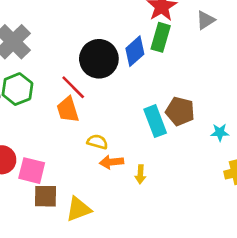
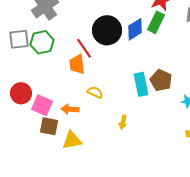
orange arrow: (112, 162) -> (70, 109), moved

